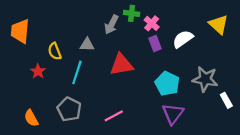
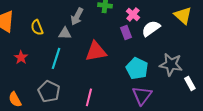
pink cross: (152, 23) -> (133, 14), moved
gray arrow: (111, 25) -> (77, 16), moved
yellow semicircle: (55, 51) -> (37, 27), moved
pink line: (114, 116) -> (89, 97), turned -48

